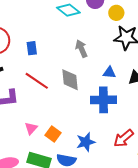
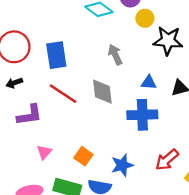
yellow circle: (116, 13) -> (145, 18), moved
blue rectangle: (32, 48) -> (56, 55), size x1.6
pink triangle: (31, 128) -> (44, 152), moved

